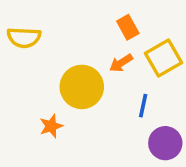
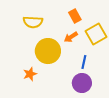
yellow semicircle: (24, 37) -> (33, 22), moved
purple circle: (165, 143) -> (82, 83), moved

